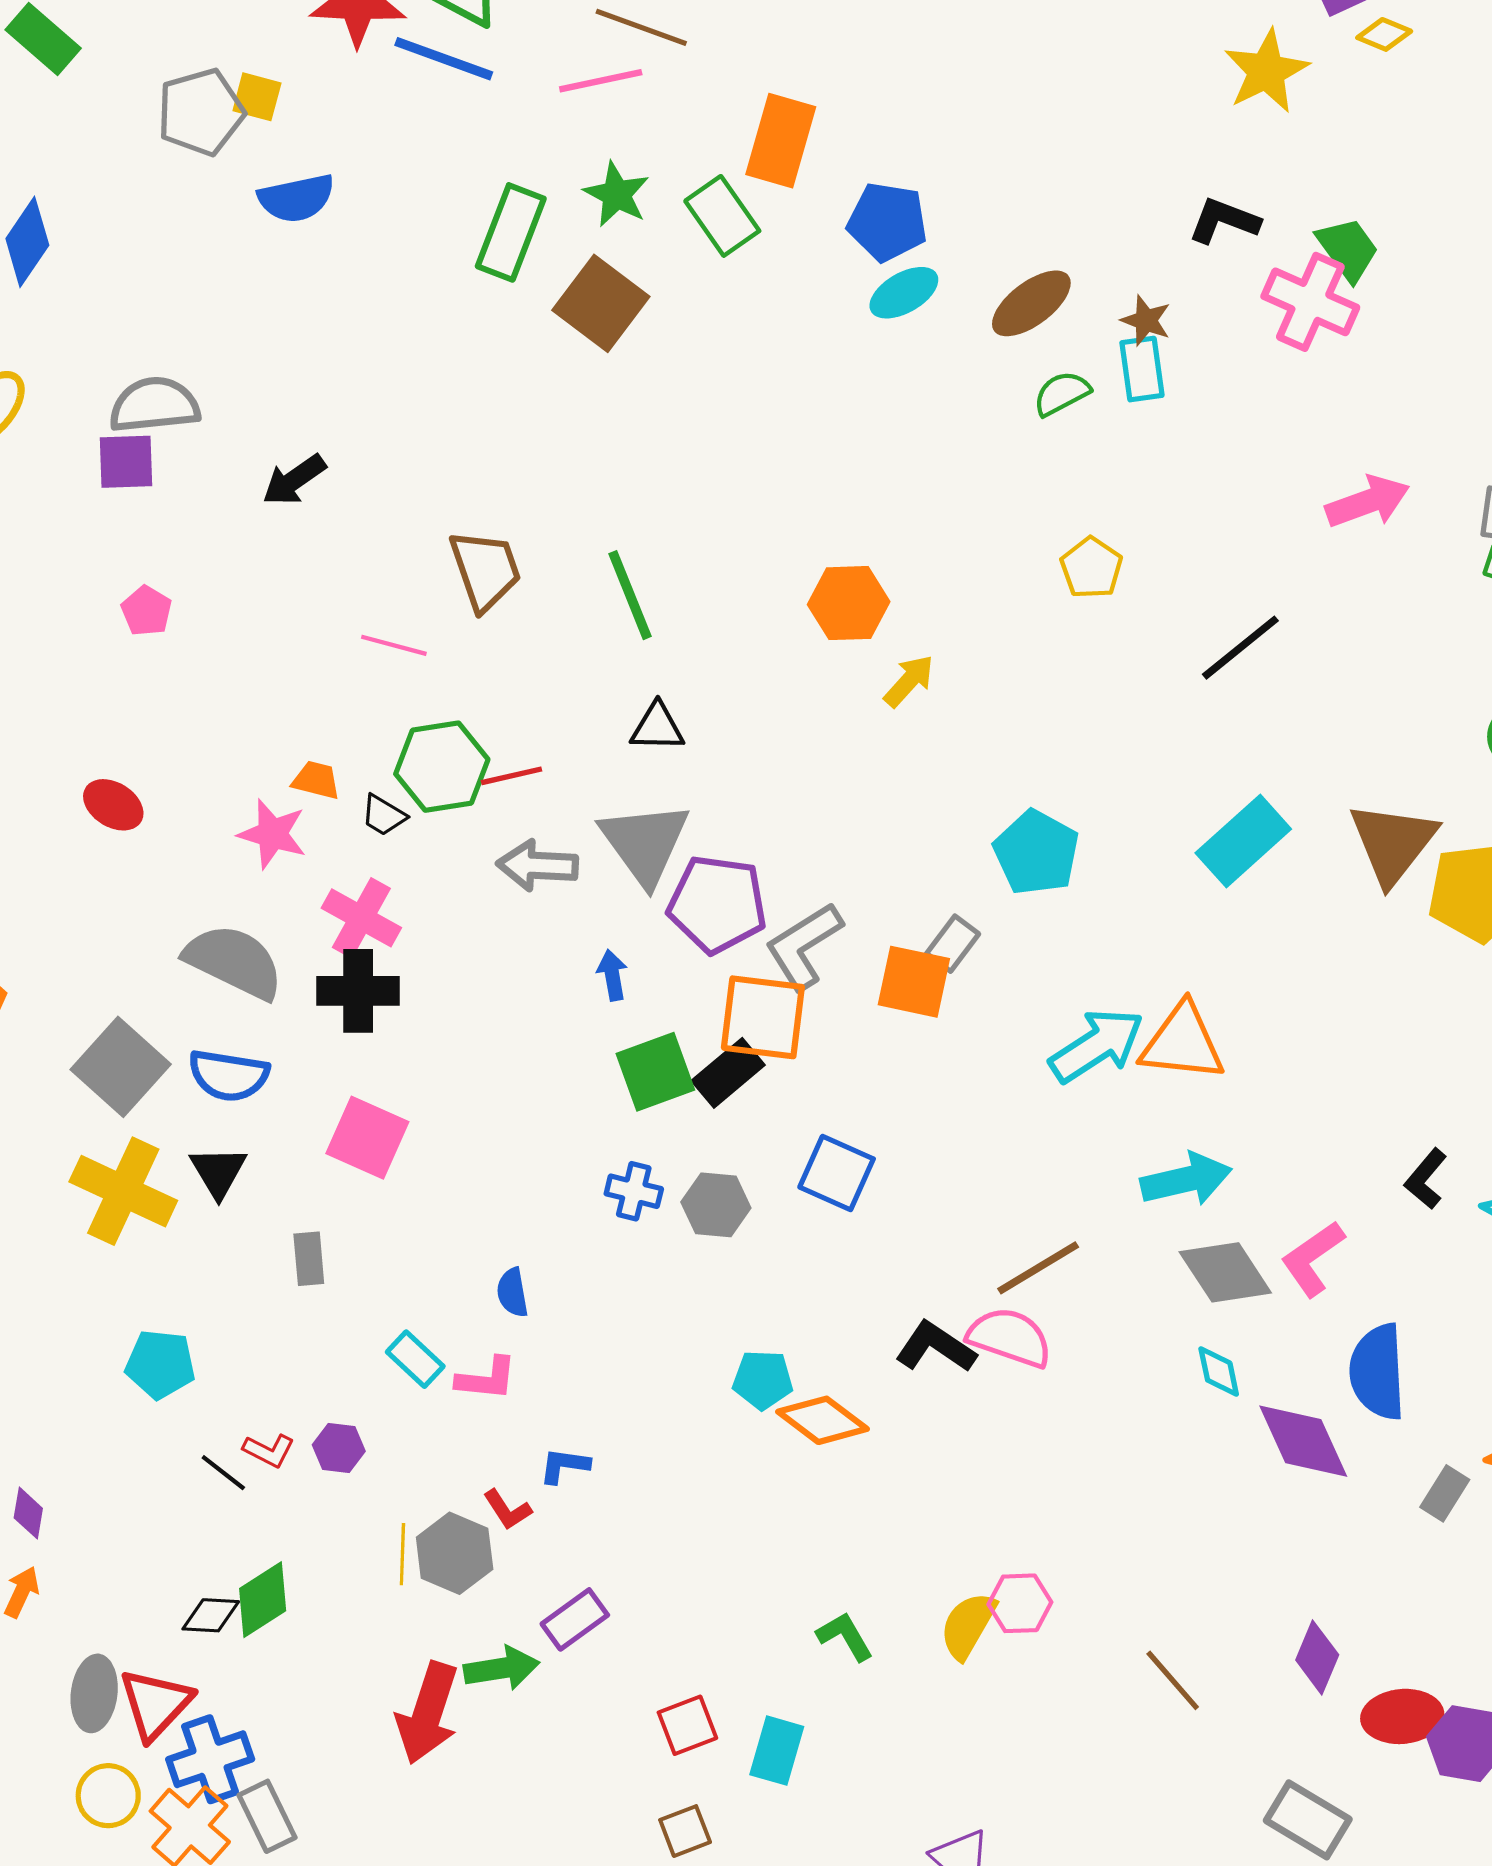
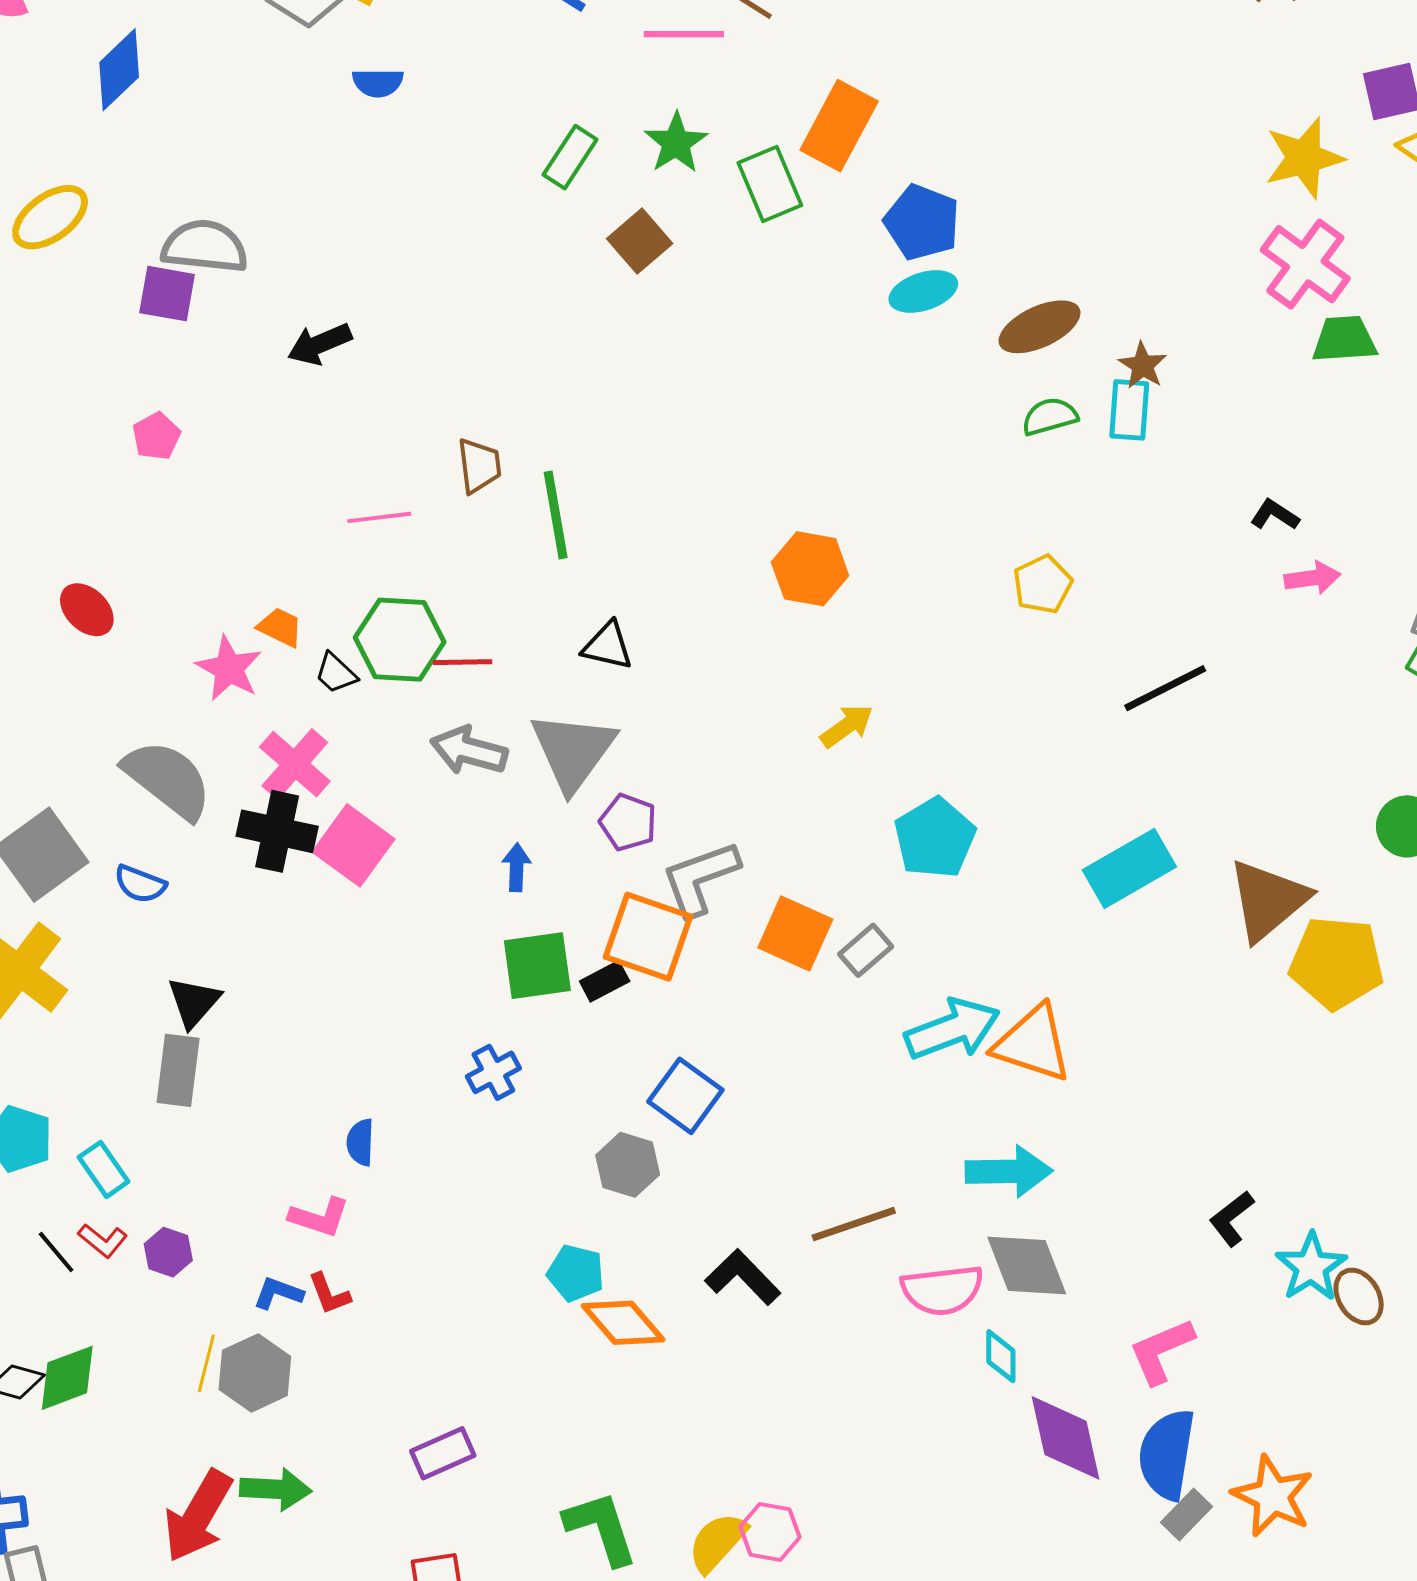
blue semicircle: (296, 198) -> (378, 83), size x0.7
black L-shape: (1224, 221) -> (1275, 515), moved, size x0.7
green rectangle: (511, 232) -> (570, 157), size x0.7
green trapezoid: (1348, 249) -> (1344, 339), turned -70
pink cross: (1310, 302) -> (1305, 264), moved
brown square: (601, 303) -> (640, 241), size x0.7
pink arrow: (1368, 502) -> (1312, 578), size x0.7
brown trapezoid: (485, 570) -> (479, 466), size x0.7
green line: (630, 595) -> (556, 515), moved
pink line: (394, 645) -> (379, 517), turned -34
yellow arrow: (909, 681) -> (847, 726), moved
purple pentagon: (717, 904) -> (628, 822), size x0.6
gray rectangle: (953, 944) -> (866, 950), moved
black rectangle: (728, 1073) -> (605, 981), size x0.7
blue semicircle: (229, 1075) -> (140, 884), size x0.7
pink square: (367, 1138) -> (353, 845), moved
black triangle: (218, 1172) -> (194, 1002), moved
blue cross: (634, 1191) -> (493, 1072), turned 36
gray hexagon: (716, 1205) -> (628, 1165), moved
gray rectangle: (309, 1259) -> (178, 1070), size x1.4
pink L-shape: (1313, 1259) -> (1161, 1351), moved
pink semicircle: (1010, 1337) -> (942, 1290), moved, turned 142
cyan rectangle: (415, 1359) -> (104, 1169), moved
blue semicircle: (1378, 1372) -> (1167, 1454), moved
blue L-shape: (564, 1466) -> (278, 1293), moved
red L-shape: (507, 1510) -> (329, 1294), moved
purple rectangle: (575, 1619) -> (443, 1453), moved
green L-shape: (845, 1636) -> (601, 1528), size x1.5

